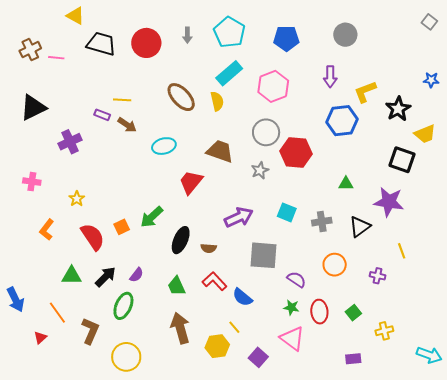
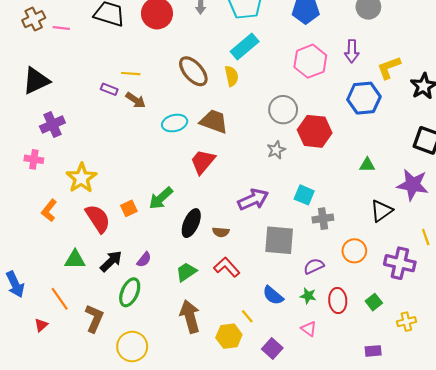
pink hexagon: (273, 86) -> (310, 61), moved
purple cross: (70, 142) -> (52, 125), moved
brown trapezoid: (220, 151) -> (214, 121), moved
yellow star: (77, 199) -> (81, 178), size x1.8
gray cross: (322, 222) -> (323, 219), moved
purple cross: (378, 276) -> (400, 263), size x1.8
purple semicircle: (297, 279) -> (314, 266), turned -60
green trapezoid: (176, 286) -> (186, 272), turned 80
blue semicircle: (242, 297) -> (273, 295), moved
pink triangle: (292, 338) -> (309, 329), size x0.6

